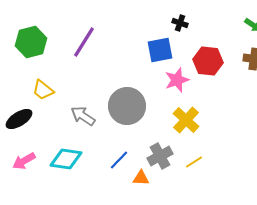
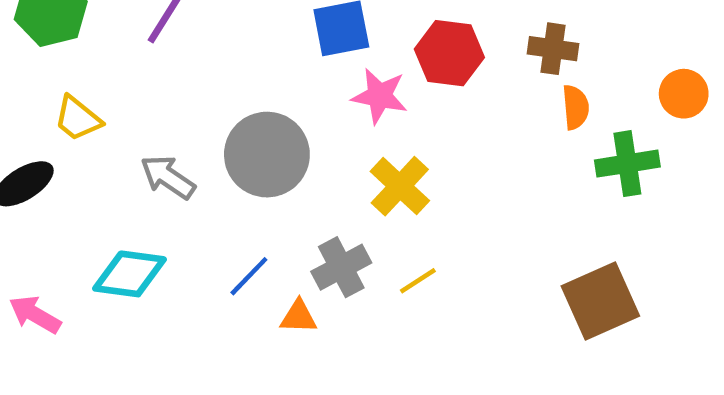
pink star: (177, 80) -> (380, 96), turned 30
pink arrow: (24, 161) -> (35, 314), moved, turned 60

